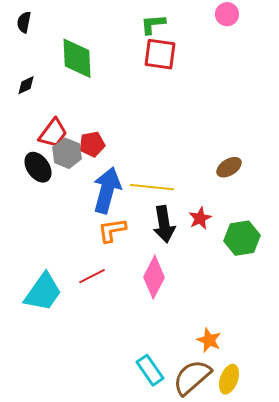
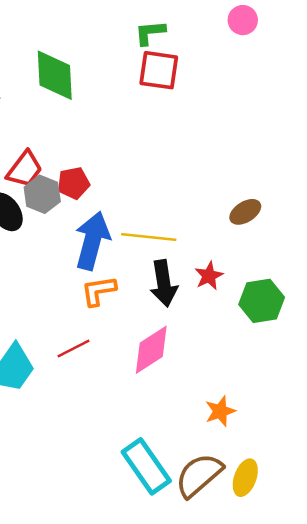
pink diamond: (154, 277) -> (151, 350), turned 30
orange star: (209, 340) -> (220, 411), moved, turned 30
cyan rectangle: (150, 370) -> (146, 466), size x1.4

